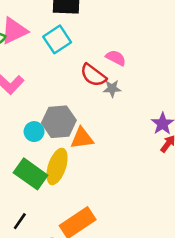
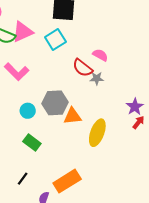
cyan circle: (34, 132) -> (28, 111), moved
yellow ellipse: (57, 166) -> (97, 133), moved
green rectangle: (31, 174) -> (32, 142), size x0.7

